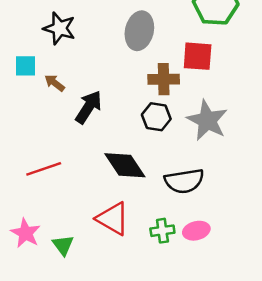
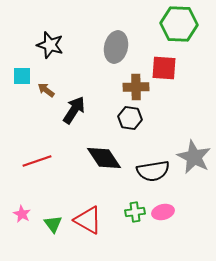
gray star: (207, 120) -> (194, 157), moved
red triangle: (113, 219) -> (88, 220), moved
pink star: (26, 233) -> (22, 214), size x0.7

